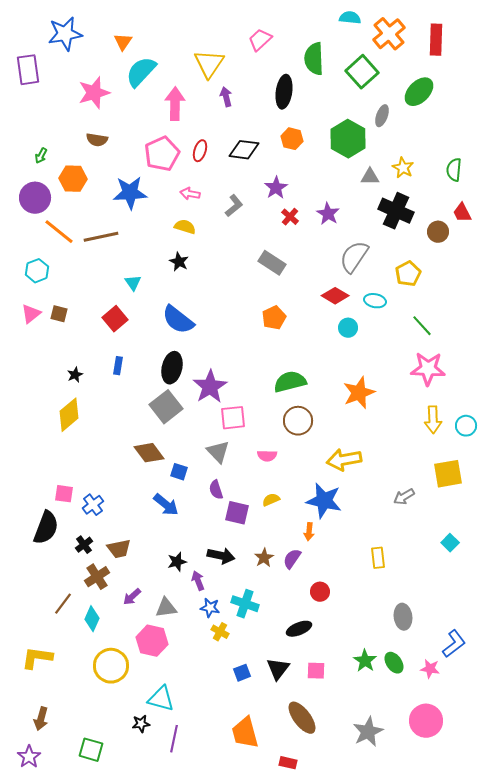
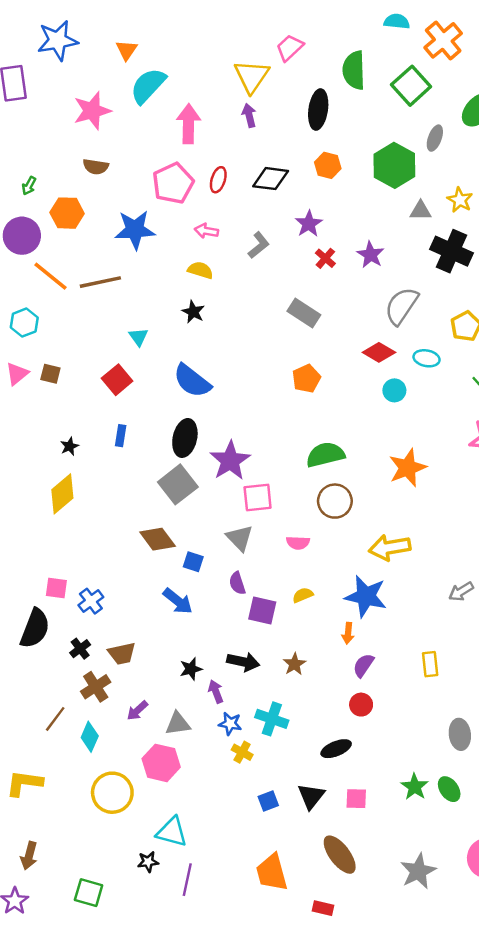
yellow triangle: (209, 64) -> (252, 76), moved
purple semicircle: (292, 559) -> (363, 665), moved

